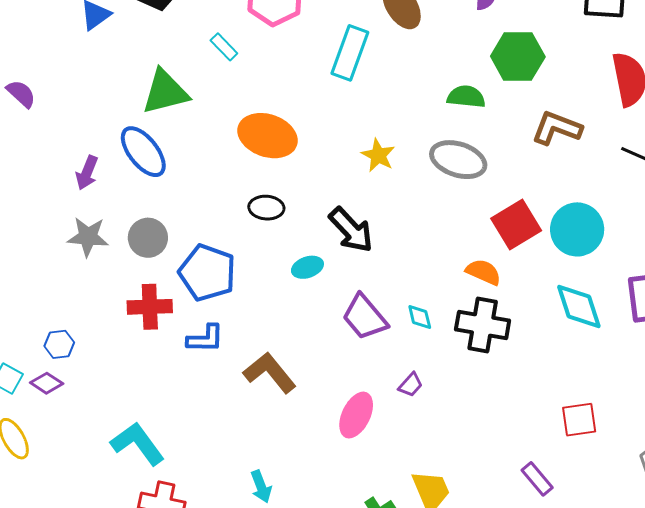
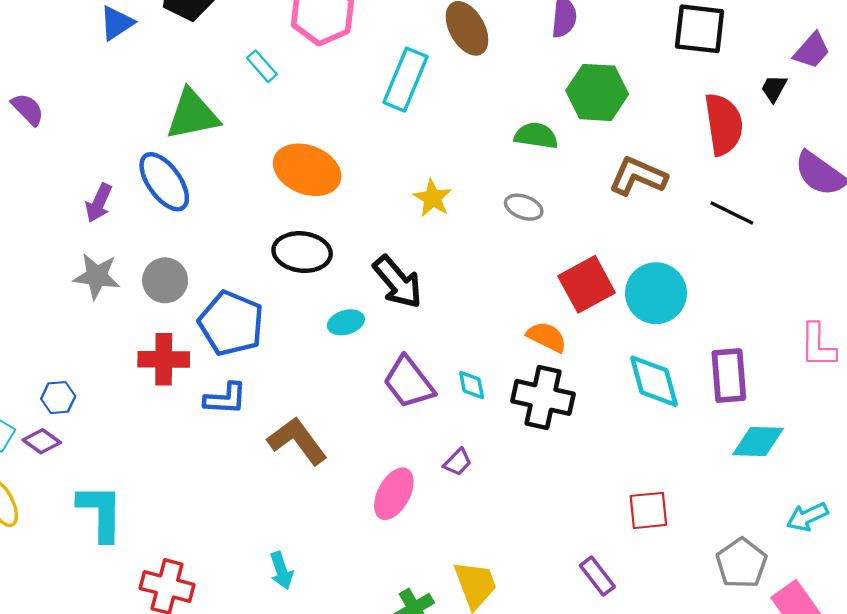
gray ellipse: (458, 160) -> (524, 207), size x0.6
black ellipse: (266, 208) -> (302, 252), size x1.4
cyan L-shape: (138, 444) -> (100, 512), moved, turned 34

